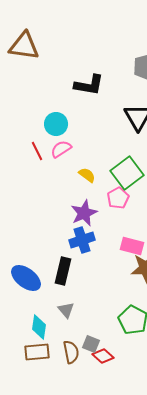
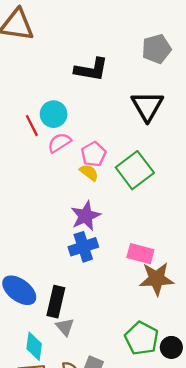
red line: (37, 151) -> (32, 126), moved
pink pentagon: (118, 198) -> (94, 154), moved
black rectangle: (63, 271) -> (56, 302), moved

